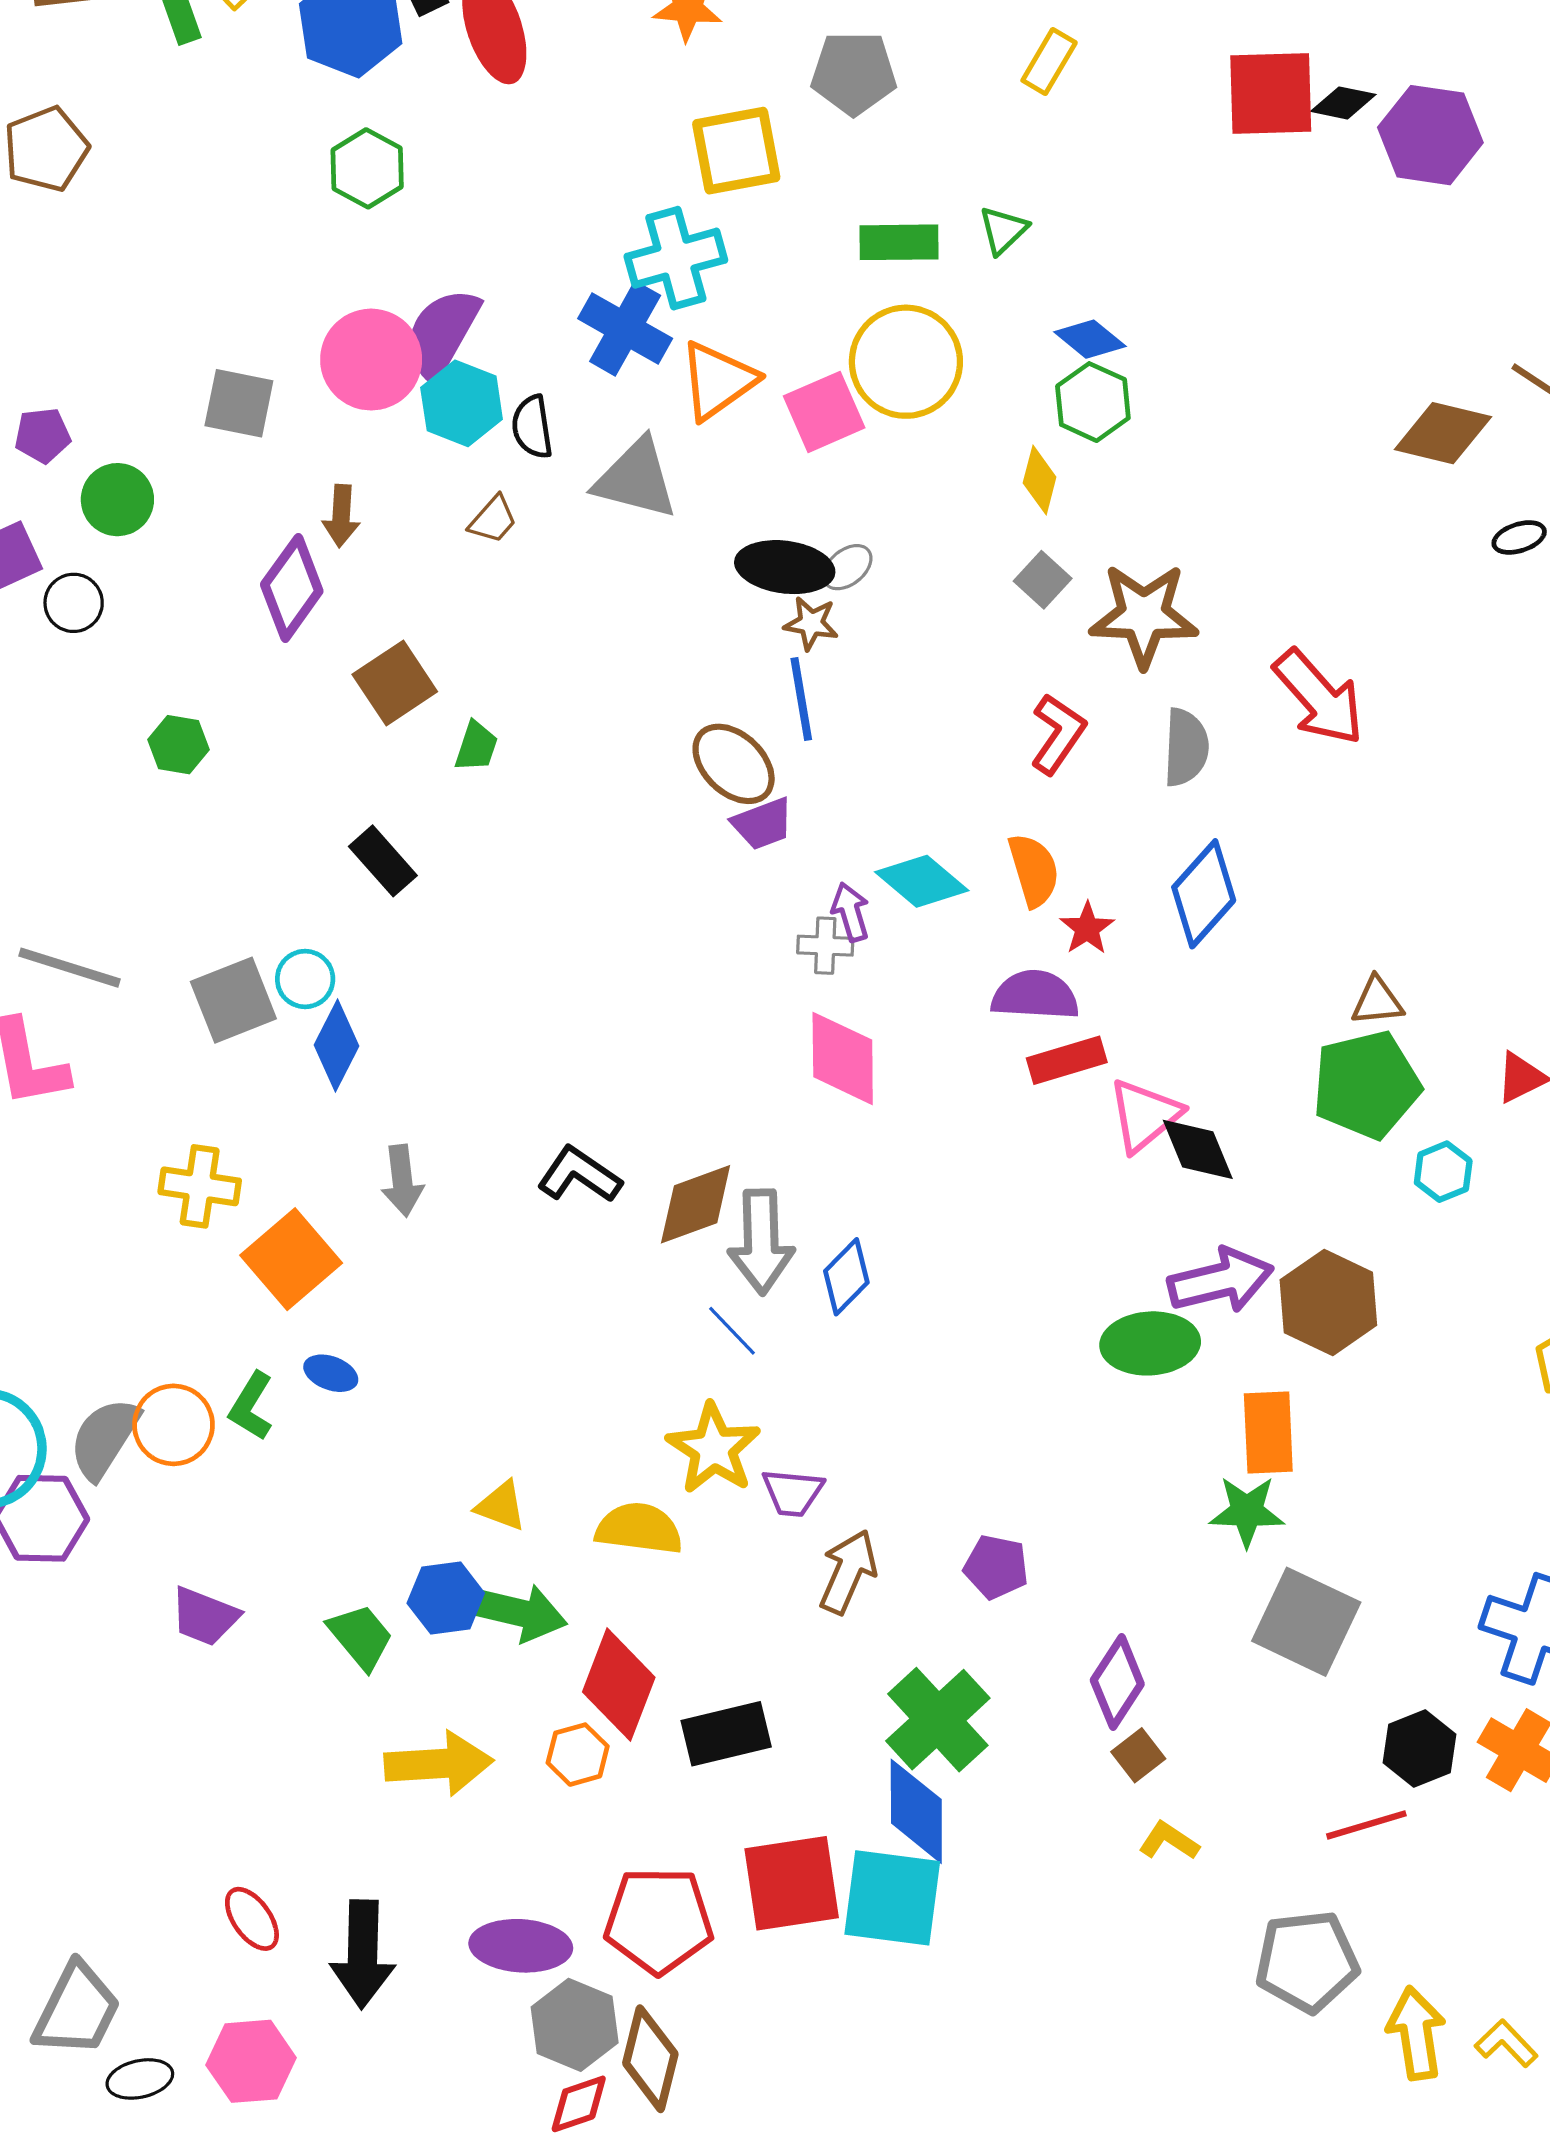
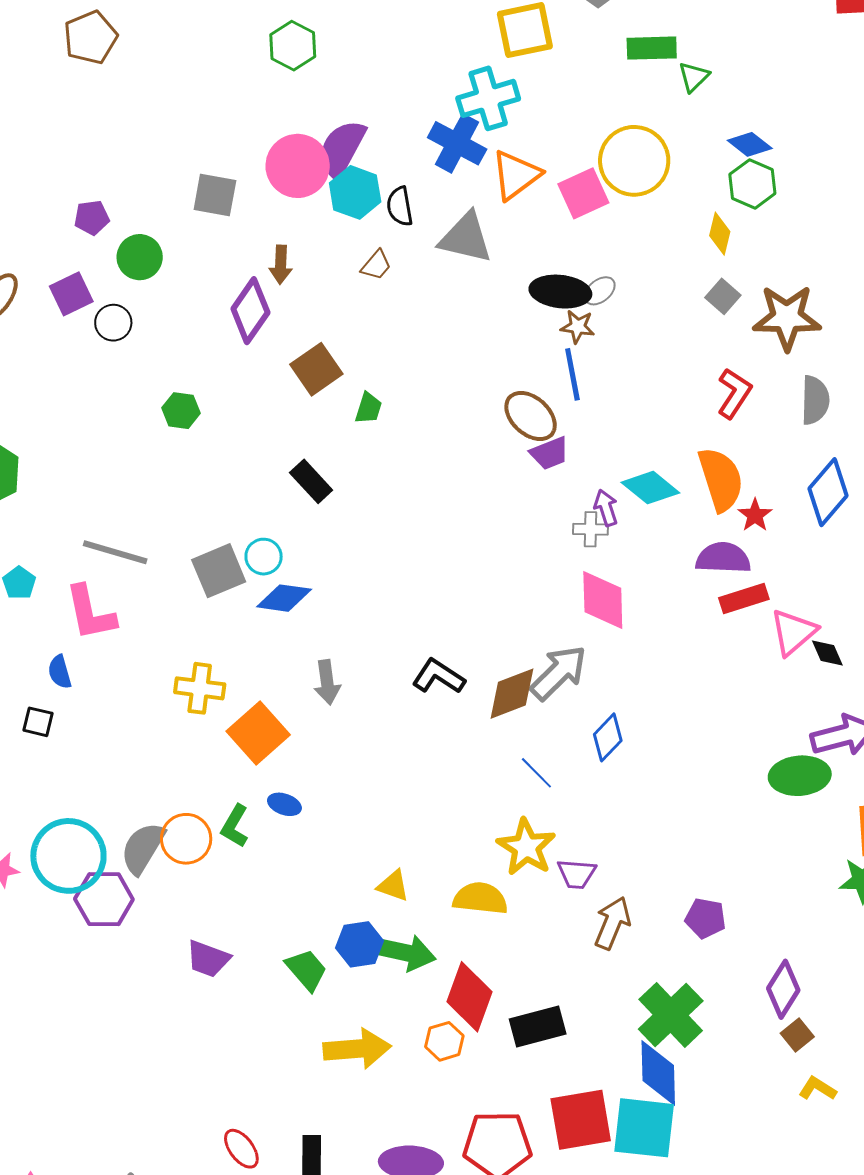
green rectangle: (899, 242) -> (652, 48), moved
orange semicircle: (1034, 870) -> (721, 479), size x1.4
blue diamond: (337, 1046) -> (284, 598), turned 72
black diamond: (1198, 1149) -> (827, 653), size x0.7
gray arrow: (761, 1242) -> (559, 673), moved, turned -132

